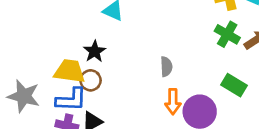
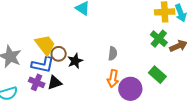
black star: (95, 51) -> (75, 61), moved
yellow trapezoid: (70, 71) -> (45, 45), turned 35

